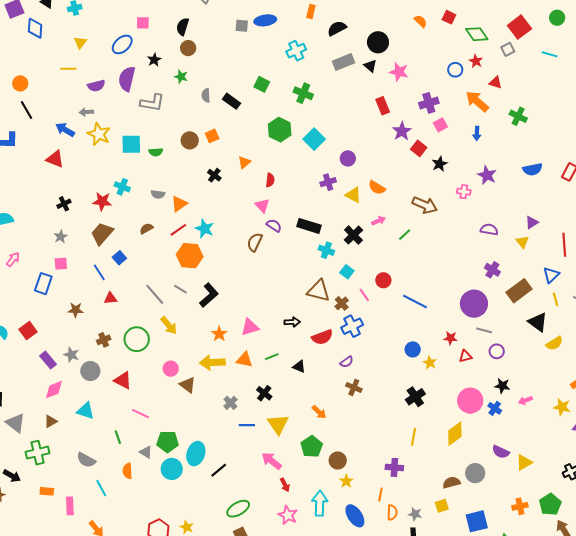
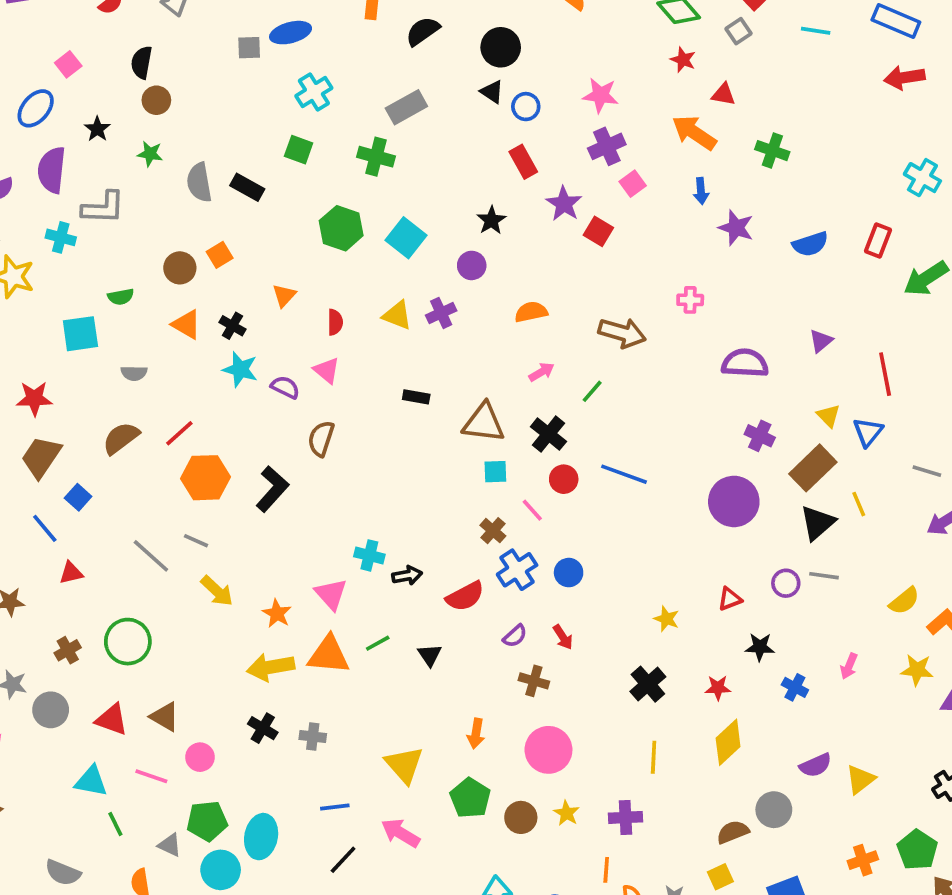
pink square: (143, 23) -> (68, 64), turned -32
cyan cross: (296, 51) -> (314, 92), moved
gray rectangle: (344, 62) -> (406, 107), moved
blue circle: (455, 70) -> (526, 107), moved
pink star: (399, 72) -> (600, 95), moved
gray semicircle: (206, 95) -> (199, 182), size x1.5
cyan square: (131, 144) -> (80, 334), moved
black star: (440, 164) -> (491, 220), moved
purple star: (487, 175) -> (736, 228), moved
cyan cross: (122, 187) -> (61, 237), moved
orange semicircle: (377, 188) -> (531, 312), turned 144
yellow triangle: (353, 195) -> (397, 315), moved
orange triangle: (179, 204) -> (186, 324), moved, turned -48
purple semicircle: (274, 225) -> (285, 387), moved
black rectangle: (309, 226) -> (416, 397), size x0.6
brown semicircle: (146, 229) -> (121, 438), size x1.5
cyan star: (205, 229) -> (240, 369), moved
purple semicircle: (489, 230) -> (745, 363), size x1.4
black cross: (353, 235) -> (548, 434), moved
yellow triangle: (522, 242) -> (828, 416), moved
cyan cross: (326, 250) -> (369, 555), moved
cyan square: (347, 272) -> (495, 472), turned -32
brown triangle: (318, 291) -> (484, 423), moved
black L-shape: (209, 295) -> (272, 489), moved
yellow line: (555, 299) -> (859, 504), moved
blue line: (415, 301) -> (624, 474), moved
black triangle: (538, 322) -> (818, 523), moved, turned 50
yellow arrow: (169, 325) -> (217, 591), moved
pink triangle: (250, 327) -> (331, 594), turned -48
gray line: (484, 330) -> (824, 576), moved
red star: (451, 338) -> (718, 688), moved
yellow semicircle: (554, 343) -> (904, 601), moved
blue circle: (413, 349) -> (569, 573), moved
orange triangle: (245, 360) -> (329, 655), size x1.4
black triangle: (299, 367) -> (430, 655), turned 40
pink circle: (171, 369) -> (200, 757), moved
brown triangle: (188, 385) -> (165, 717), moved
black star: (502, 386) -> (760, 647), moved
black cross: (264, 393) -> (263, 728), moved
pink arrow: (525, 400) -> (849, 666), turned -40
pink circle: (470, 401) -> (548, 750), moved
gray cross: (230, 403) -> (313, 737), turned -32
cyan triangle: (86, 411) -> (91, 781), moved
orange arrow: (319, 412) -> (476, 733), turned 63
blue line: (247, 425) -> (335, 807), moved
purple semicircle: (501, 452) -> (816, 765), turned -42
black line: (219, 470) -> (343, 860), moved
yellow star: (346, 481) -> (567, 813), moved
red arrow: (285, 485) -> (563, 637), moved

